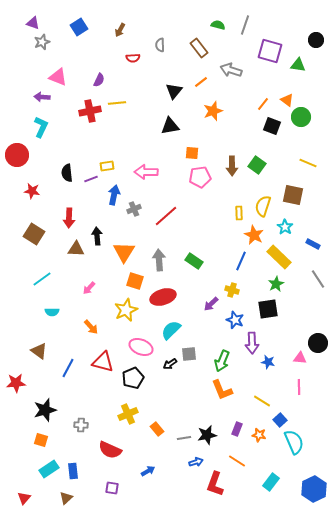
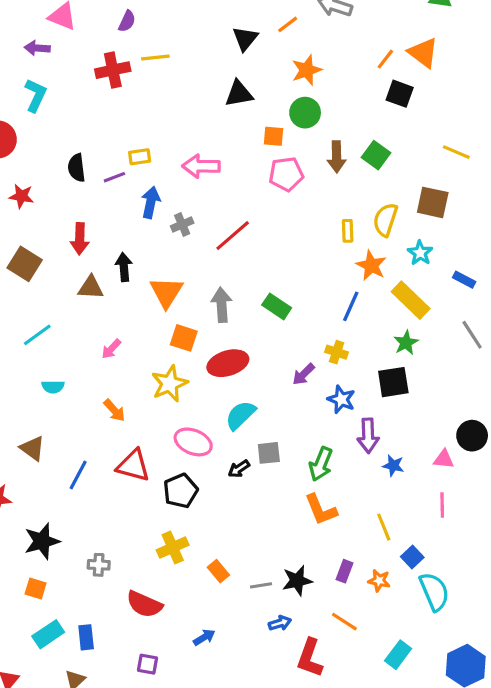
orange triangle: (287, 100) -> (423, 53), size x1.5
green circle: (301, 117) -> (305, 113), moved
yellow line: (262, 401) -> (384, 527), turned 36

